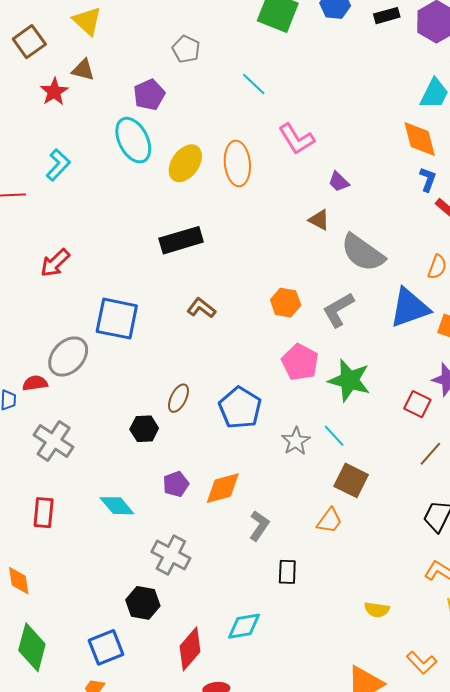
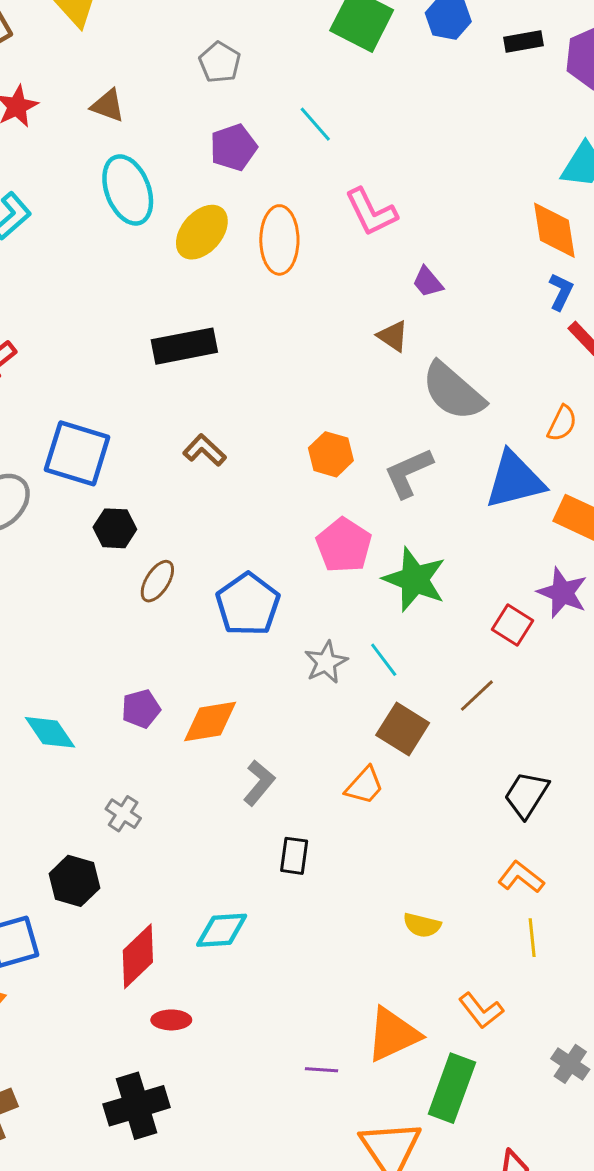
brown triangle: (83, 70) -> (108, 106), moved
purple pentagon: (149, 95) -> (233, 147), moved
black hexagon: (144, 429) -> (115, 528), moved
brown line: (430, 454) -> (477, 696), moved
gray cross: (171, 555) -> (123, 814), size x0.6

